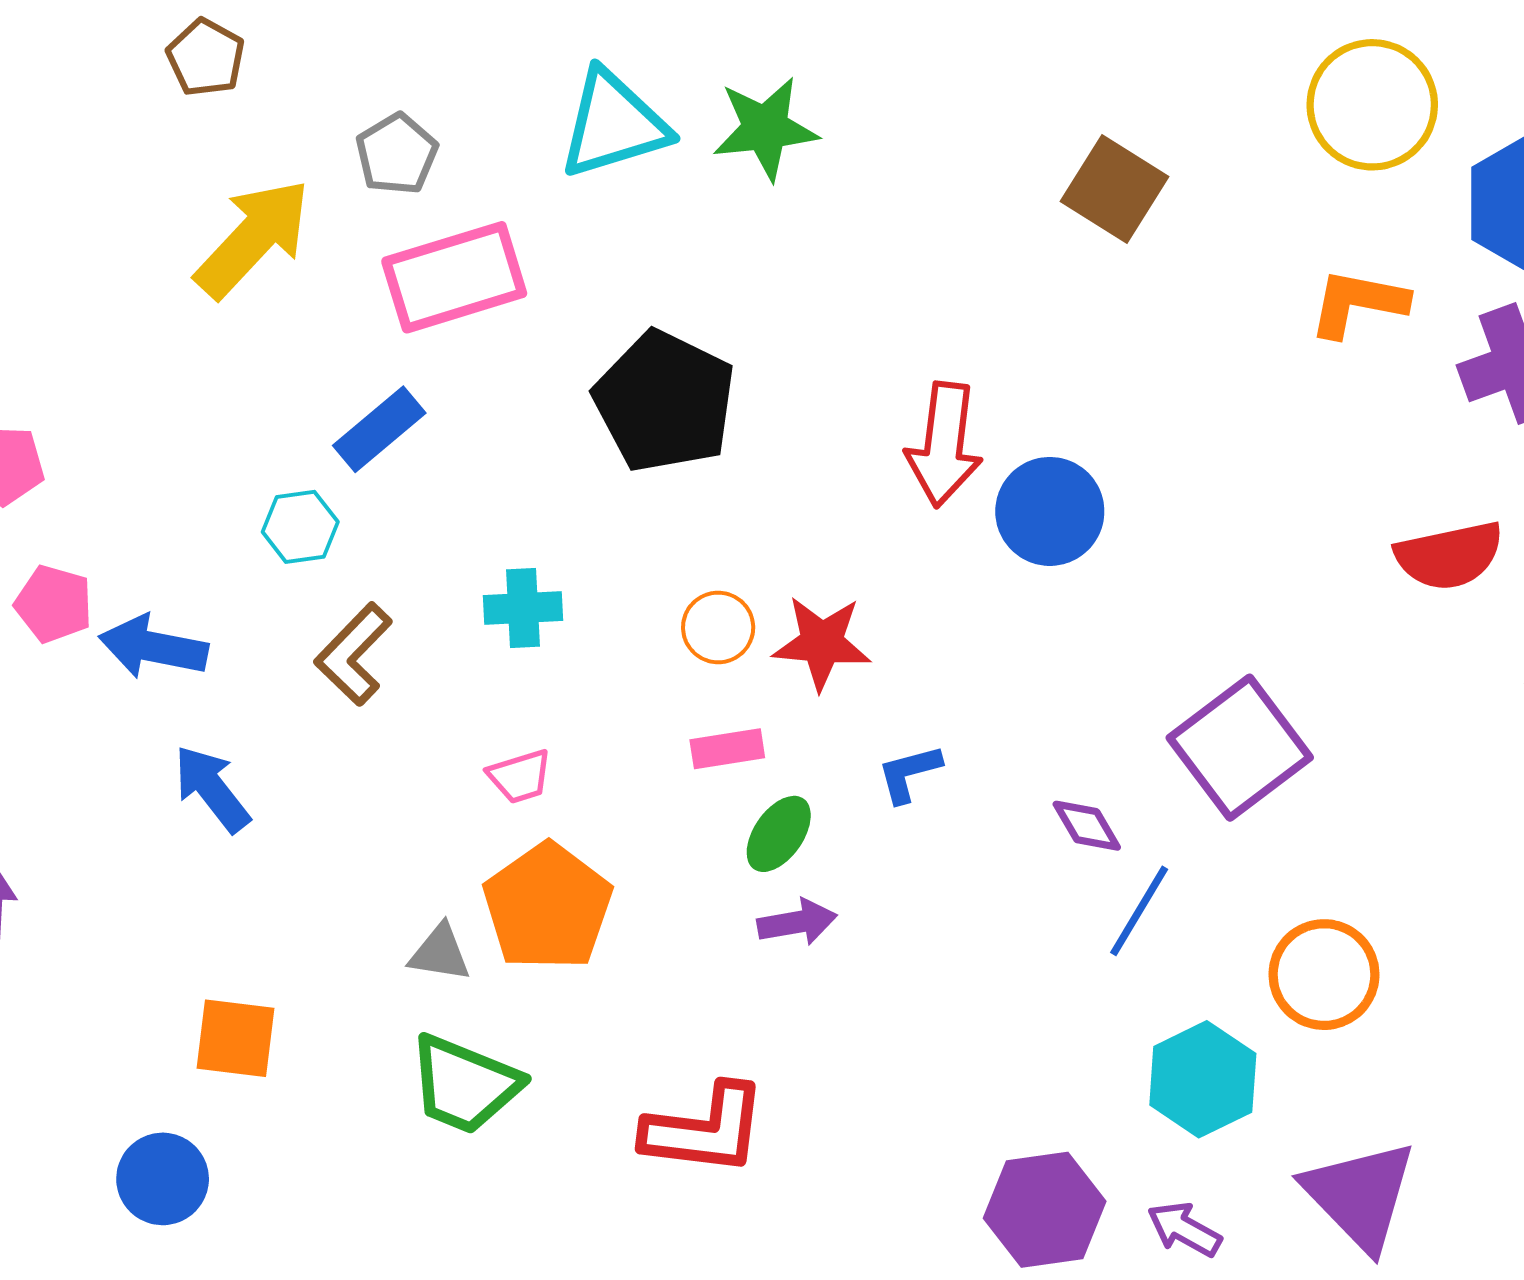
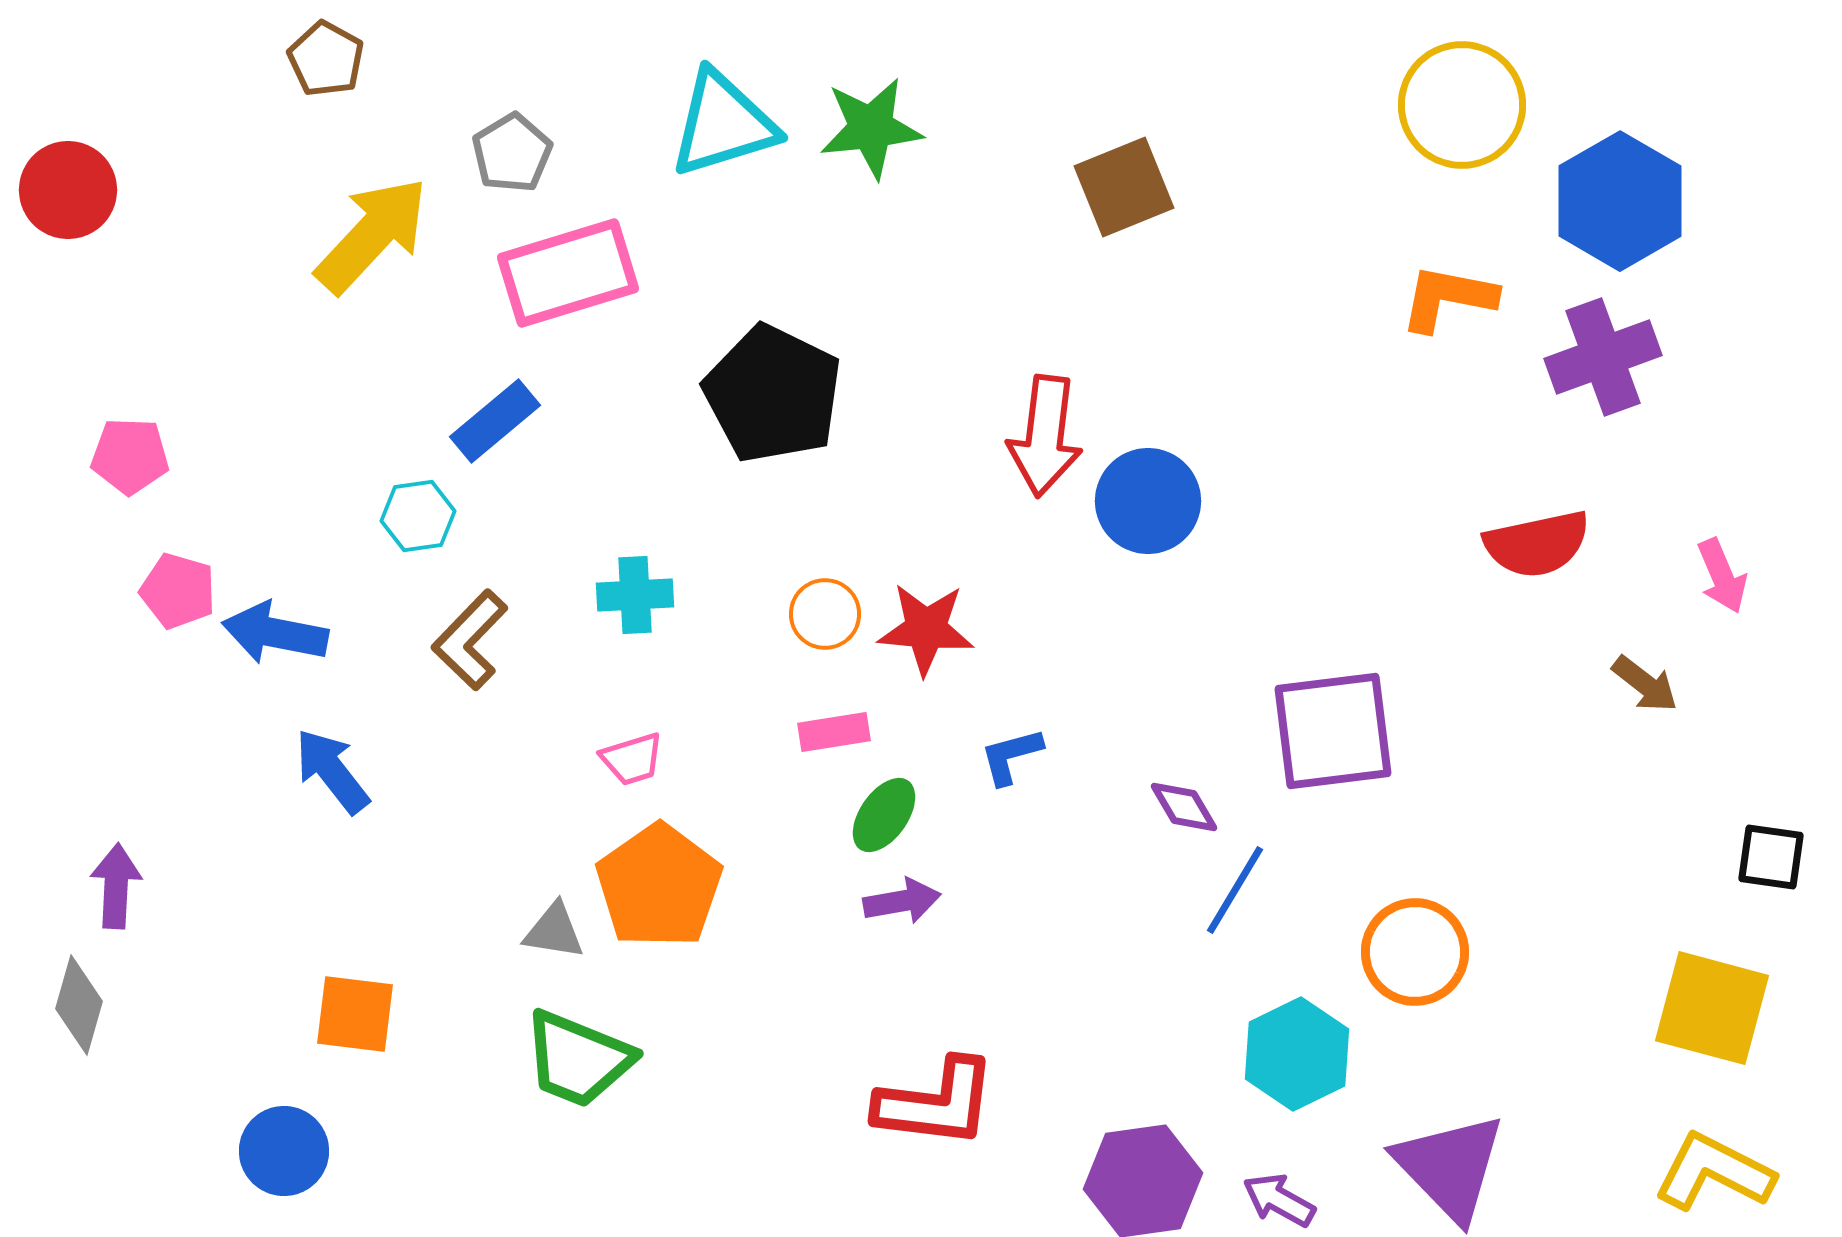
brown square: (1115, 189) -> (1124, 187), moved, turned 36
purple square: (1240, 748) -> (1333, 731), turned 30
red L-shape: (705, 1130) -> (936, 1103), moved

